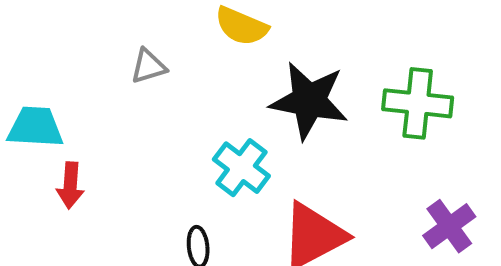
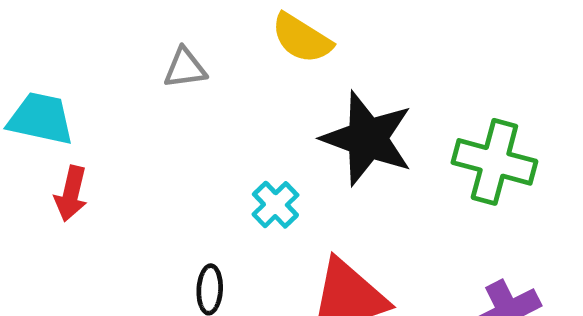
cyan cross: (241, 168) -> (275, 205), size x0.7

